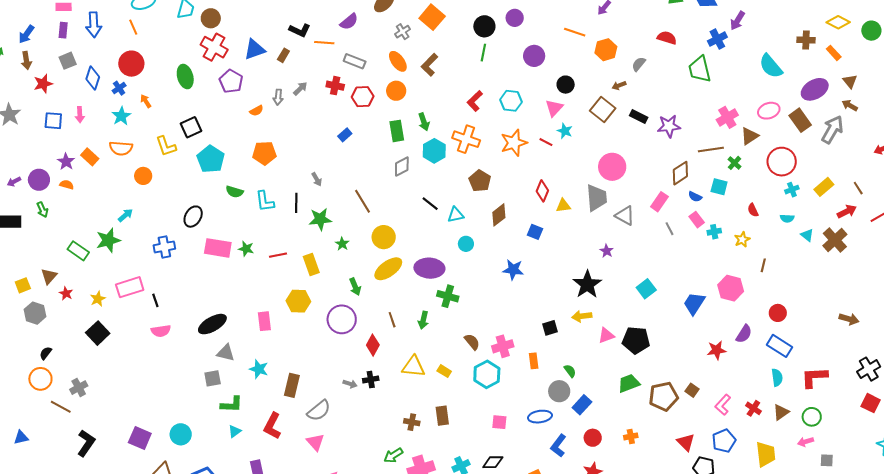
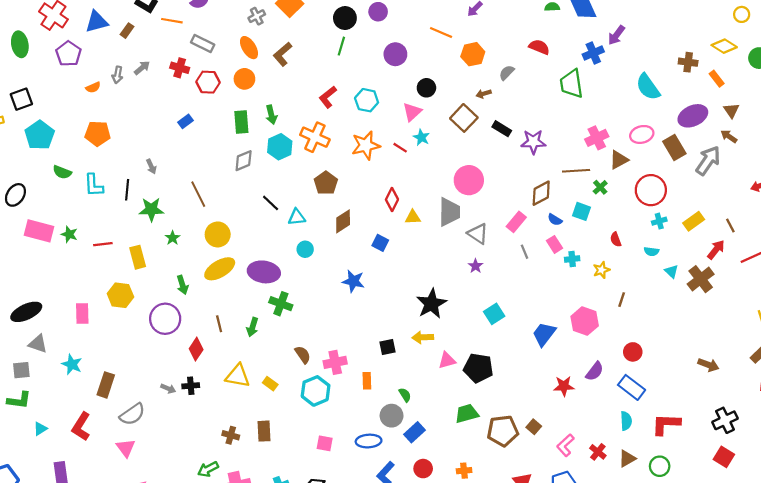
red arrow: (847, 212) -> (716, 250), turned -30
purple star: (607, 251) -> (476, 266), moved
green L-shape: (232, 404) -> (19, 400), moved

